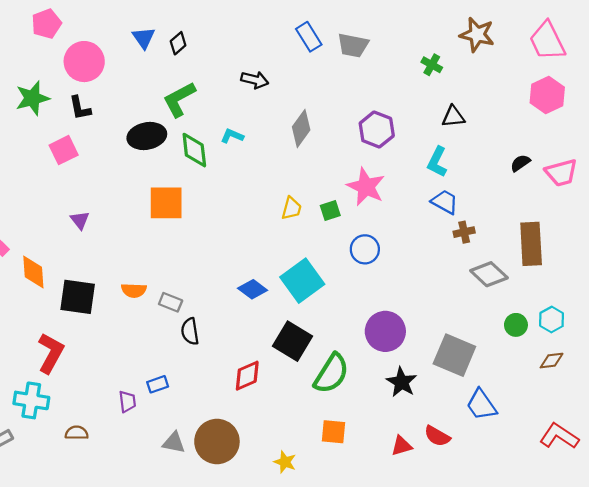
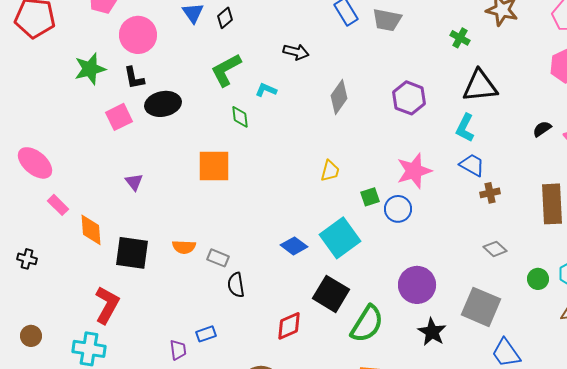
black triangle: (453, 117) -> (480, 86), size x1.6
black ellipse: (147, 136) -> (163, 104), moved
cyan L-shape: (232, 136) -> (266, 90), moved
green diamond: (194, 150) -> (240, 117), size x0.7
pink star: (366, 187) -> (414, 171), moved, turned 30
green square: (330, 210) -> (370, 197), moved
gray diamond: (489, 274) -> (495, 249), moved, size x0.7

